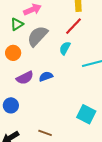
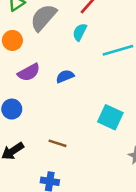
blue semicircle: (46, 76) -> (65, 76), moved

